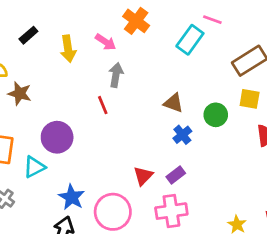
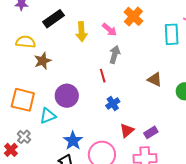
black rectangle: (28, 35) -> (53, 19), size x1.5
cyan rectangle: (190, 40) -> (172, 34), turned -45
brown star: (20, 93) -> (43, 61), turned 30
blue cross: (182, 135) -> (113, 104), moved

